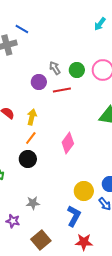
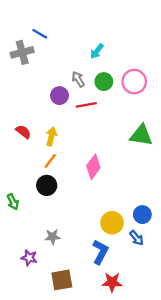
cyan arrow: (100, 24) -> (97, 51), moved
brown square: (41, 240) -> (62, 280), turned 30

